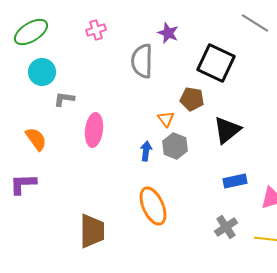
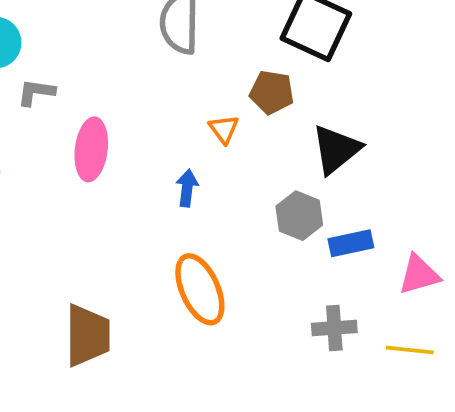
gray hexagon: (175, 146) -> (299, 216), moved
gray cross: (226, 227) -> (334, 328), turned 30

